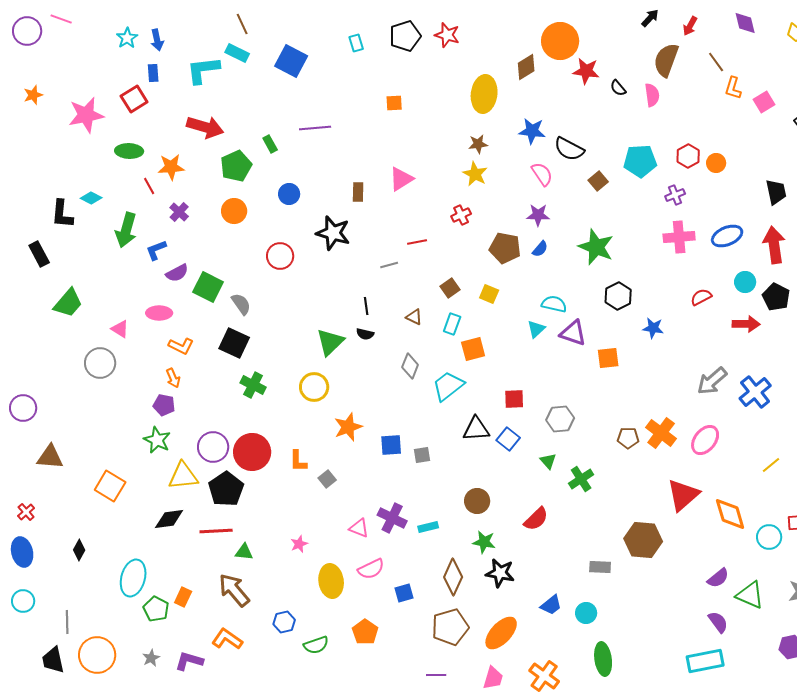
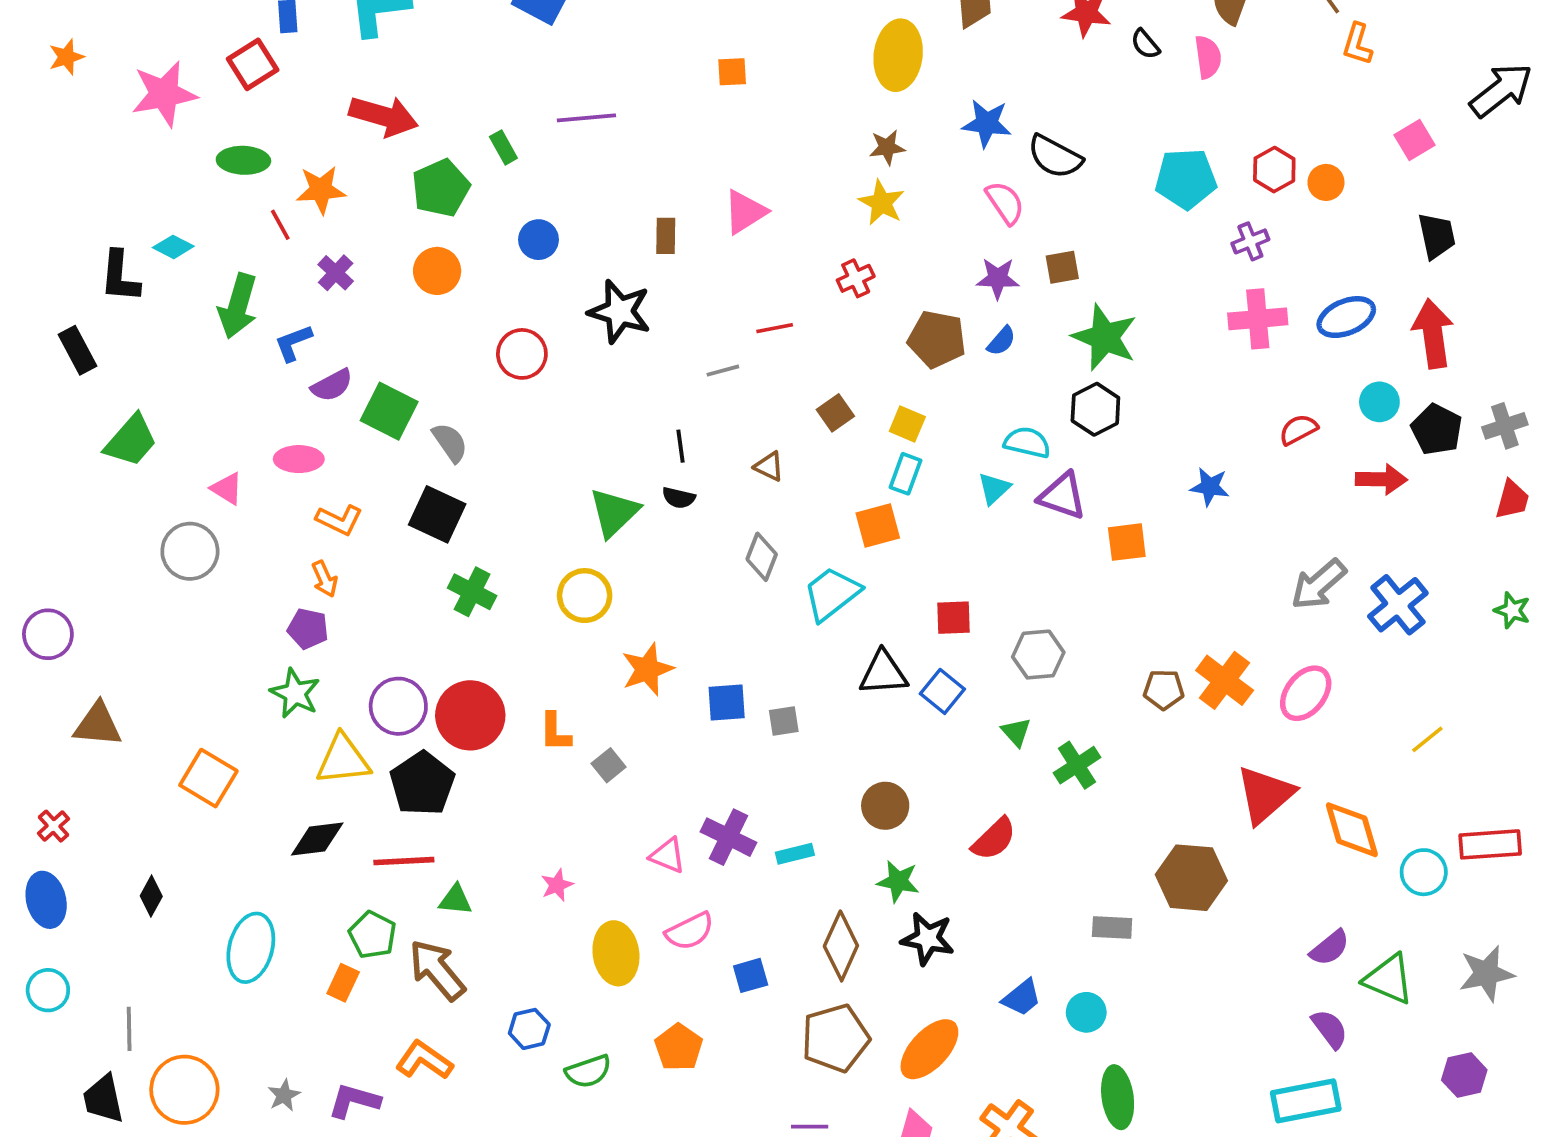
pink square: (764, 102) -> (1414, 140), moved
brown square: (598, 181) -> (1062, 267), moved, turned 30
black hexagon: (618, 296) -> (1095, 409), moved
cyan rectangle: (452, 324) -> (905, 474), moved
green pentagon: (156, 609) -> (373, 935), moved

